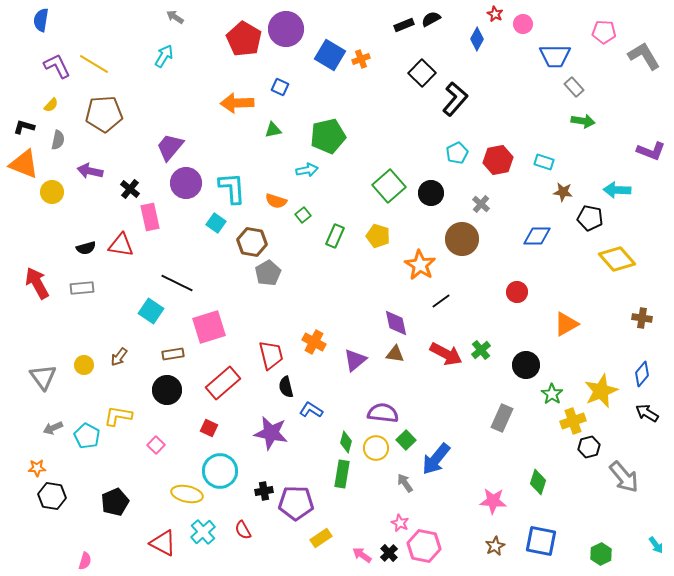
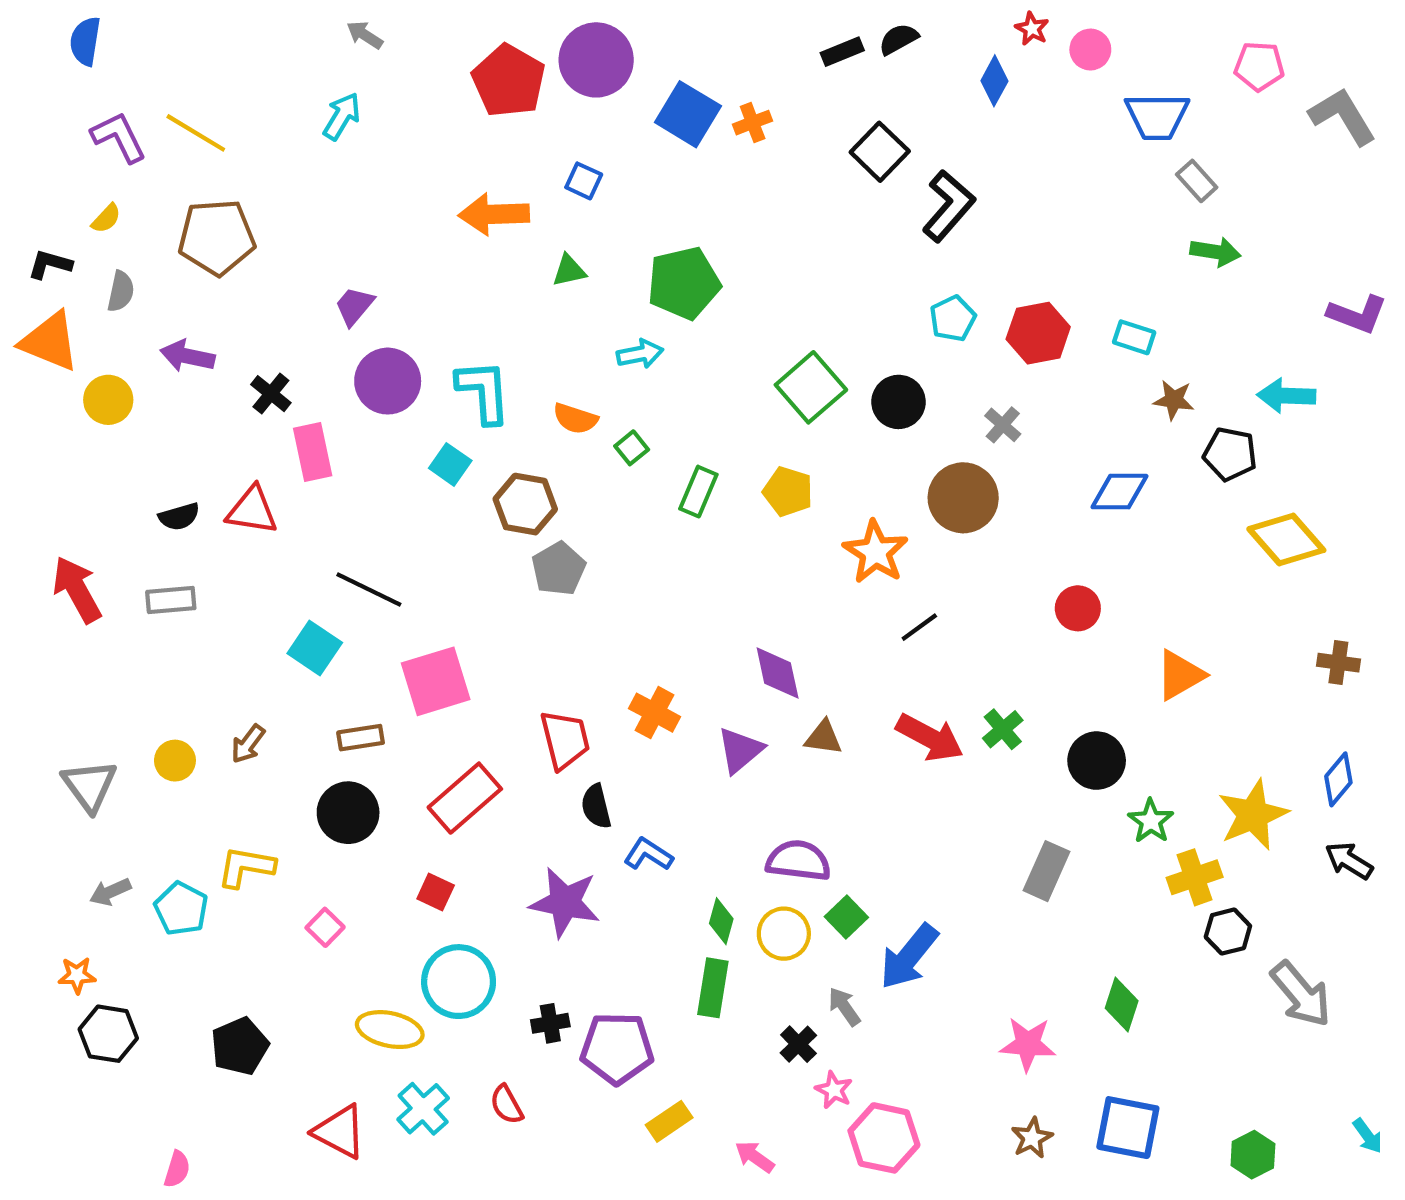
purple trapezoid: (170, 147) -> (354, 306), size x0.7
purple diamond: (396, 323) -> (778, 673), moved
black cross: (389, 553) -> (798, 1044), moved

